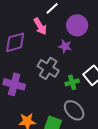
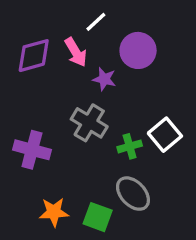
purple diamond: (15, 42) -> (34, 56), moved
purple star: (65, 46) -> (104, 79), moved

